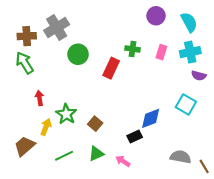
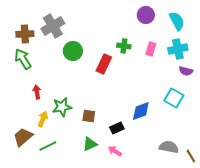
green star: (66, 114) -> (62, 107), turned 30
brown square: (95, 124) -> (89, 116), turned -32
black rectangle: (135, 137) -> (117, 128), moved
green line: (64, 156) -> (48, 146), moved

